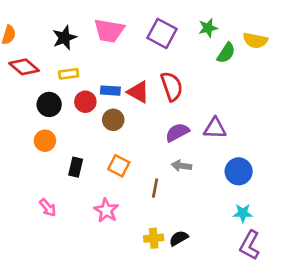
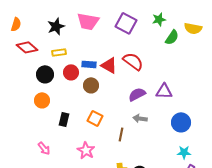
red semicircle: (172, 86) -> (133, 61), turned -35

